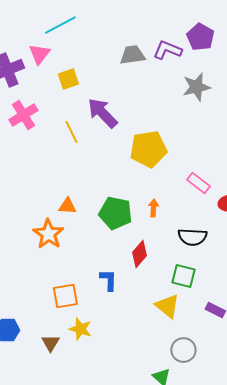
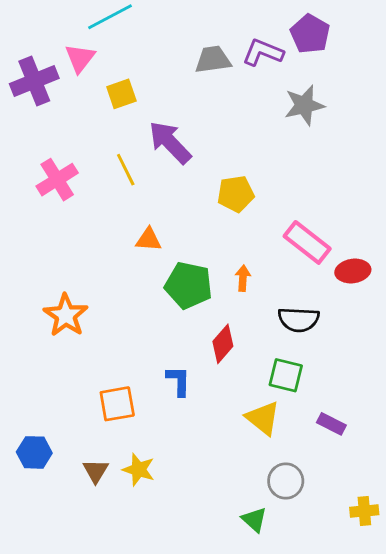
pink cross: (23, 115) -> (57, 180), moved
yellow pentagon: (148, 149) -> (236, 194), size x0.7
pink rectangle: (198, 183) -> (307, 242), size x1.4
orange triangle: (67, 206) -> (149, 240), moved
orange star: (48, 234) -> (66, 315), moved
yellow star: (80, 329) -> (139, 470), moved

